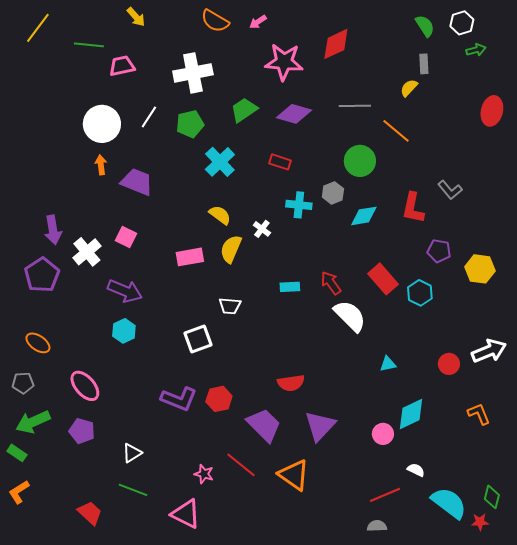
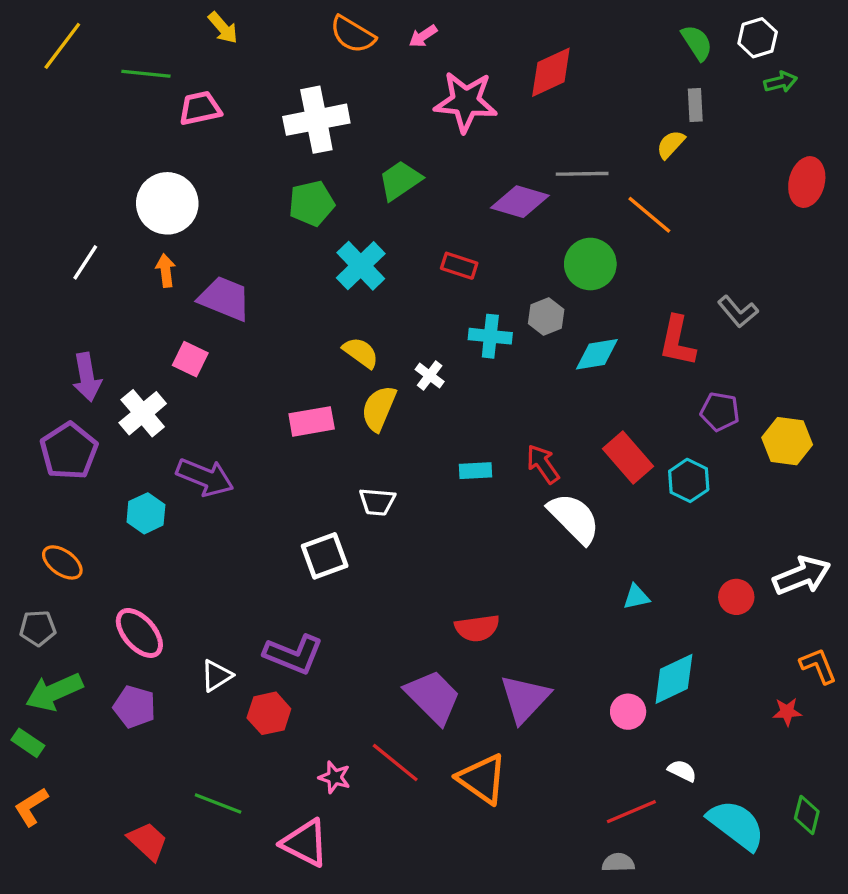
purple diamond: (294, 114) -> (520, 202), moved
white line: (149, 117) -> (85, 262), moved
pink square: (126, 237) -> (190, 359), moved
cyan hexagon: (124, 331) -> (146, 513), moved
red hexagon: (219, 399) -> (269, 713), moved
orange L-shape: (479, 414) -> (818, 666), moved
white triangle: (132, 453) -> (216, 676), moved
red star: (480, 522) -> (787, 712), moved

